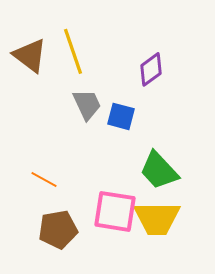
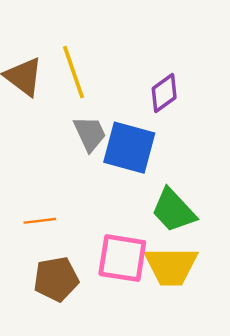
blue square: (121, 116) -> (129, 148), size x1.6
orange line: (44, 179) -> (40, 221), turned -36

